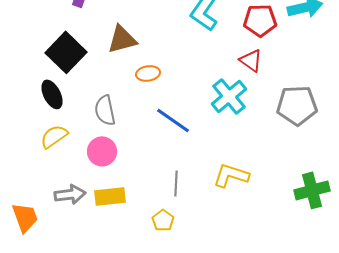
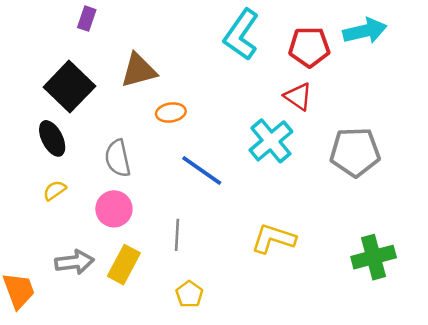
yellow semicircle: (54, 136) -> (55, 190), size x0.7
gray line: (176, 183) -> (177, 235), moved
yellow rectangle: (110, 196) -> (124, 265), turned -56

